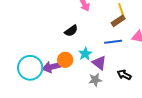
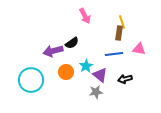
brown rectangle: (118, 21) -> (119, 33), turned -48
purple arrow: (52, 67) -> (53, 51), moved
black arrow: (124, 75) -> (125, 79), moved, turned -40

